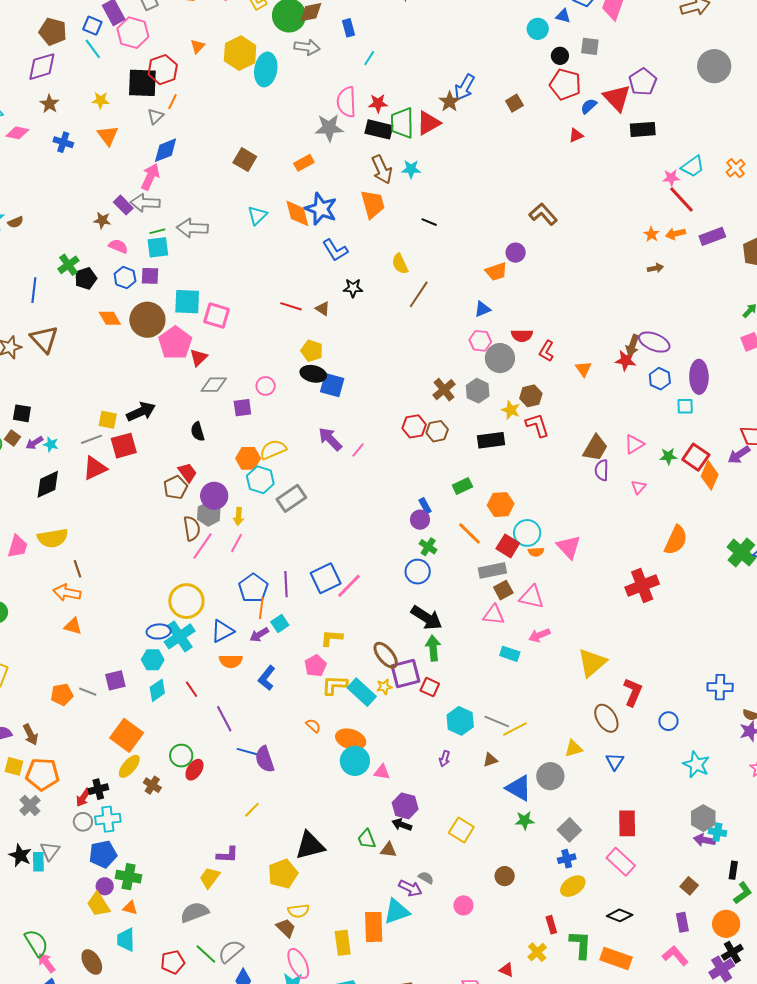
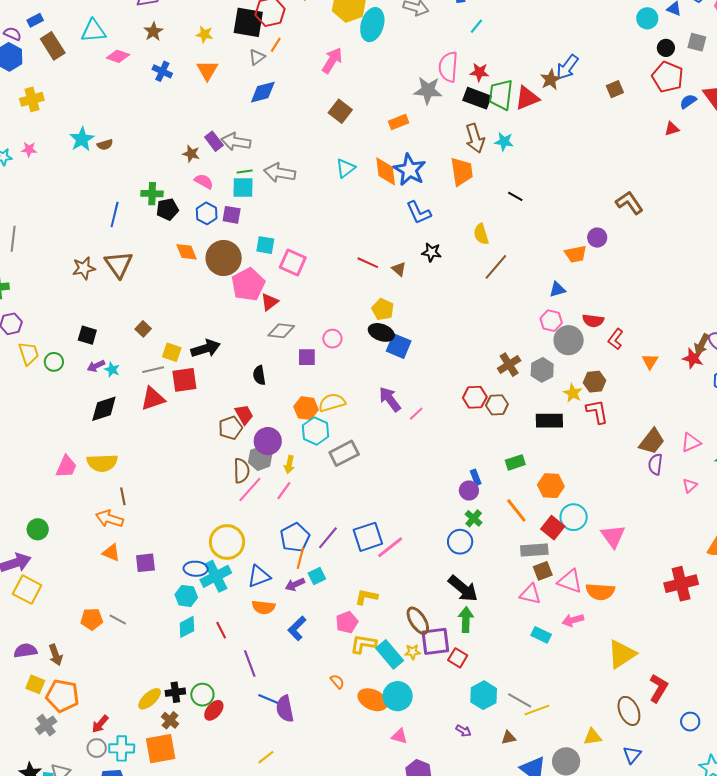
pink arrow: (150, 177) -> (332, 60), moved
green cross: (68, 265) -> (152, 194), turned 30
cyan square: (187, 302) -> (265, 245), size x0.7
brown square: (12, 438) -> (143, 329), moved
orange semicircle: (536, 552) -> (600, 592), moved, size x1.8
purple line: (286, 584) -> (328, 538), turned 35
purple square: (115, 680) -> (145, 563), moved
orange square: (127, 735) -> (161, 749), moved, turned 36
purple arrow: (445, 759) -> (463, 731), turned -84
cyan circle: (355, 761) -> (398, 696), moved
black cross: (98, 789) -> (175, 692), moved

